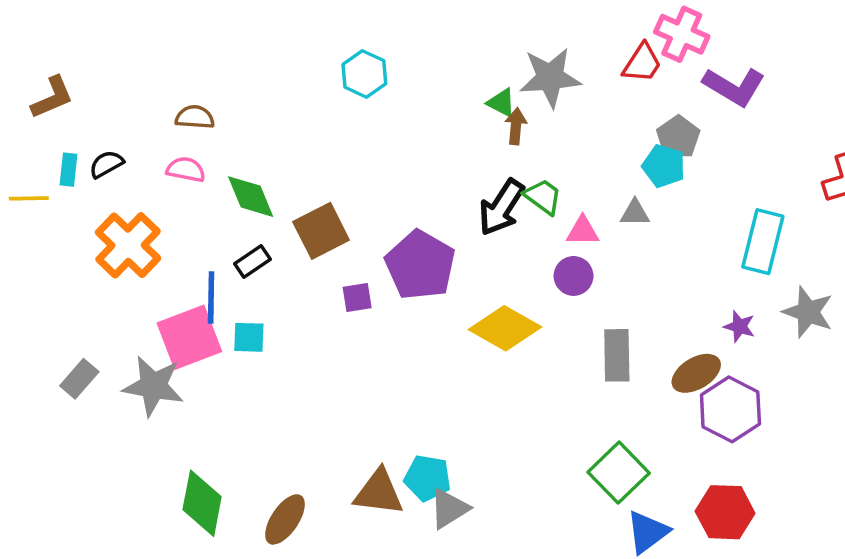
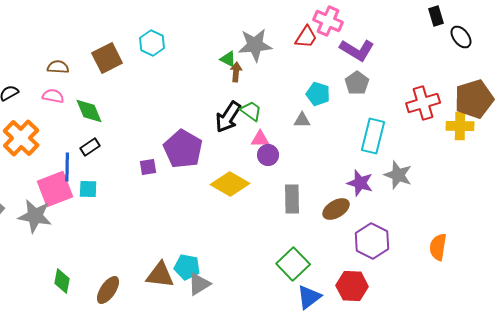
gray pentagon: (678, 137) -> (357, 83), moved
brown square: (321, 231) -> (107, 58), moved
pink triangle: (583, 231) -> (260, 139), moved
purple star: (739, 326) -> (360, 183), size x1.5
purple hexagon: (730, 409) -> (372, 241), moved
green diamond: (202, 503) -> (62, 281), size x0.7

